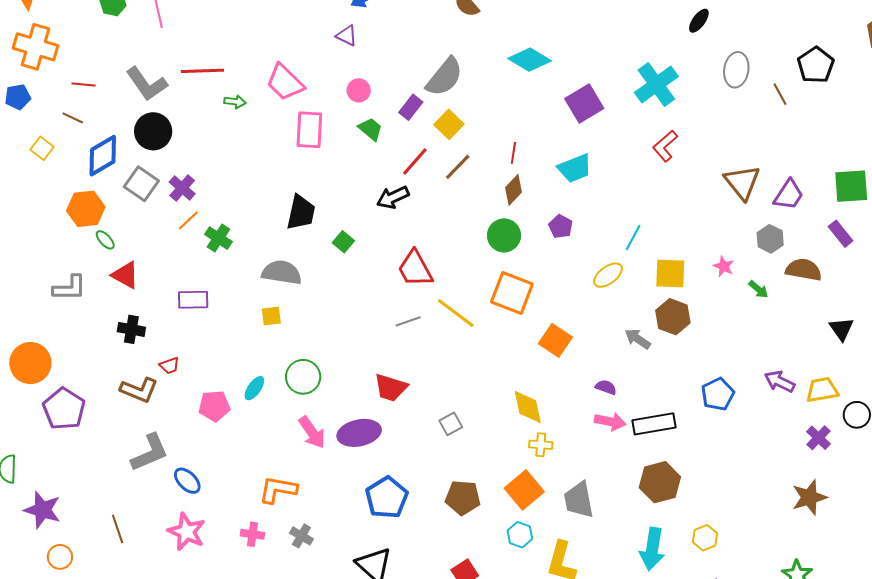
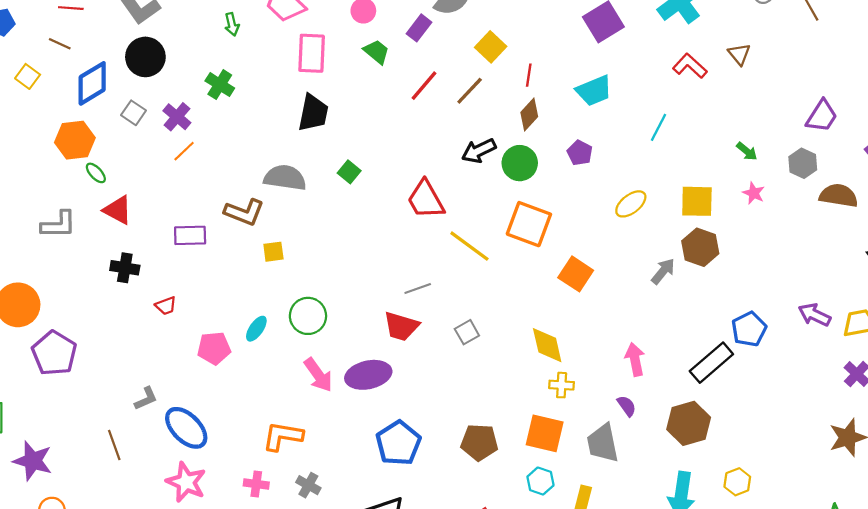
green arrow: (235, 102) -> (232, 24), turned 70
yellow square: (449, 124) -> (491, 47), moved
red L-shape: (665, 146) -> (690, 66), turned 84
brown triangle: (742, 182) -> (739, 54), moved, size x0.6
gray square: (141, 184) -> (133, 113), size x0.7
black arrow: (393, 197) -> (479, 151), moved
black trapezoid: (301, 212) -> (313, 113), moved
cyan line: (633, 237) -> (658, 127), moved
green cross: (218, 238) -> (220, 85), moved
gray semicircle: (282, 272) -> (285, 178), moved
green arrow: (758, 289) -> (747, 151), moved
gray line: (408, 321) -> (418, 289), moved
gray arrow: (638, 339) -> (663, 271), turned 96
purple semicircle: (606, 387) -> (627, 406), moved, turned 35
brown L-shape: (139, 390) -> (244, 212), moved
pink arrow: (610, 421) -> (635, 359), turned -112
gray square: (451, 424) -> (467, 332), moved
black rectangle: (654, 424) -> (711, 363), moved, turned -30
gray L-shape: (150, 453) -> (146, 399), size x0.6
blue ellipse: (187, 481) -> (186, 428), size x1.5
orange square: (524, 490) -> (545, 433), turned -36
brown line: (118, 529) -> (114, 445), moved

